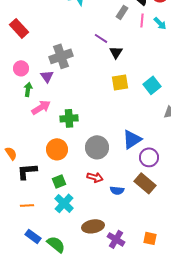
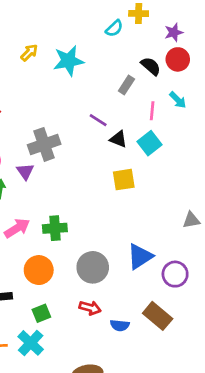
pink line: (142, 20) -> (152, 111), moved
black triangle: (116, 52) -> (118, 139), turned -40
cyan square: (152, 85) -> (149, 143), moved
pink arrow: (41, 107) -> (17, 228), moved
purple circle: (149, 157) -> (175, 274), moved
cyan cross: (64, 203) -> (31, 343), moved

